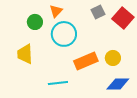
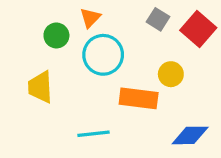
gray square: (98, 12) -> (158, 19), turned -32
yellow circle: (113, 58) -> (171, 74), moved
orange rectangle: (86, 61) -> (139, 98), turned 30

